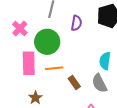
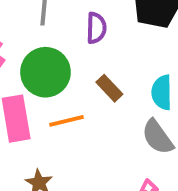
brown rectangle: (74, 82) -> (109, 88), moved

